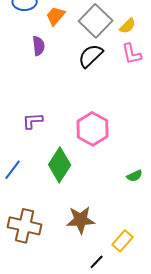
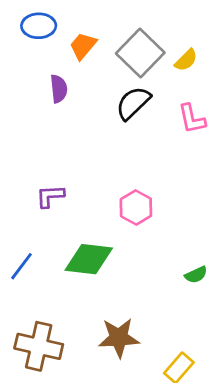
pink L-shape: (132, 54) -> (192, 119), moved
pink hexagon: (93, 129) -> (136, 208), size x0.7
green diamond: (60, 165) -> (89, 259), turned 64

